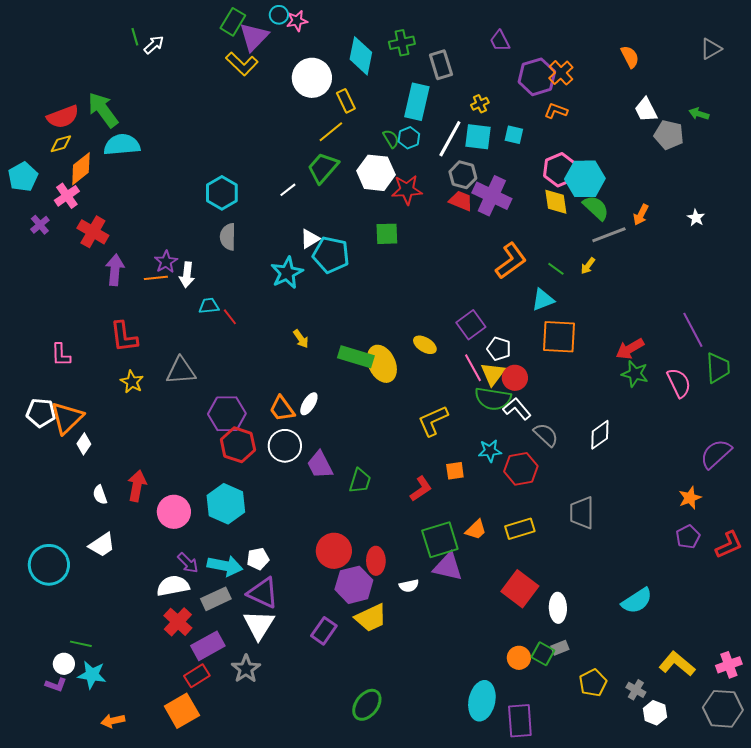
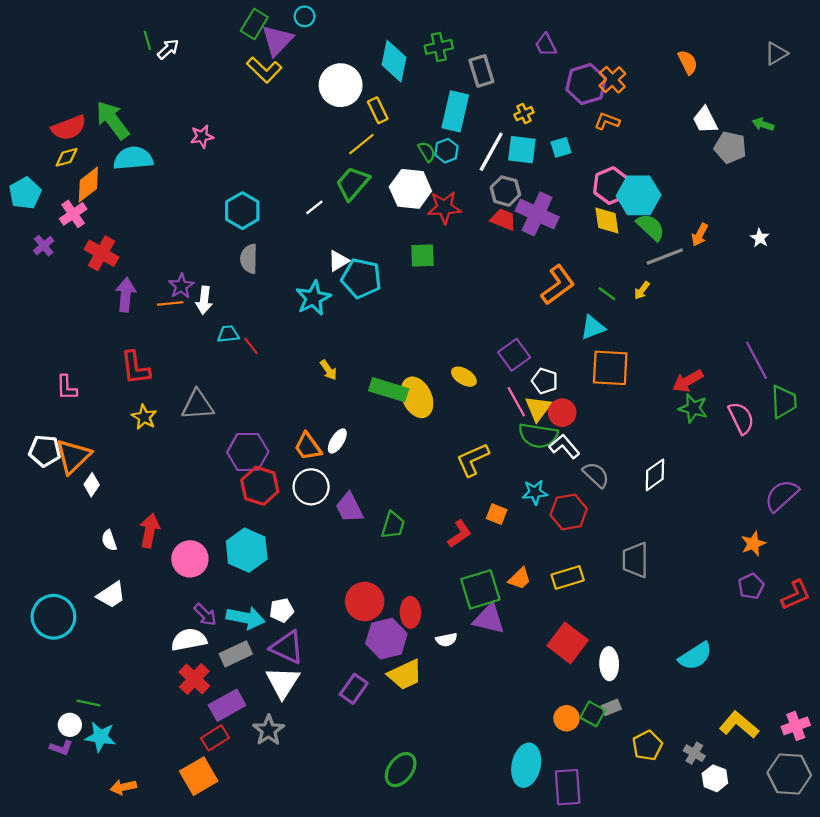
pink star: (297, 21) -> (202, 136), moved
cyan square: (514, 135) -> (561, 147), turned -30
orange square: (455, 471) -> (497, 514), turned 30

